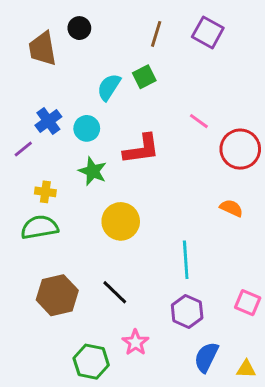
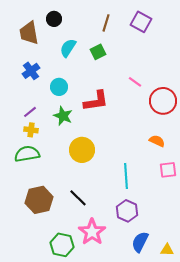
cyan semicircle: (109, 87) -> (68, 48), moved
blue cross: (48, 121) -> (31, 71), moved
purple line: (23, 149) -> (30, 112), moved
pink square: (248, 303) -> (168, 170), moved, turned -30
pink star: (135, 342) -> (92, 232), size x1.5

